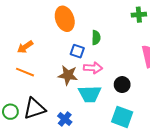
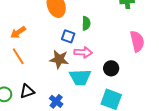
orange line: (25, 72) -> (18, 56), turned 36
black triangle: (34, 109) -> (27, 91), size x0.7

